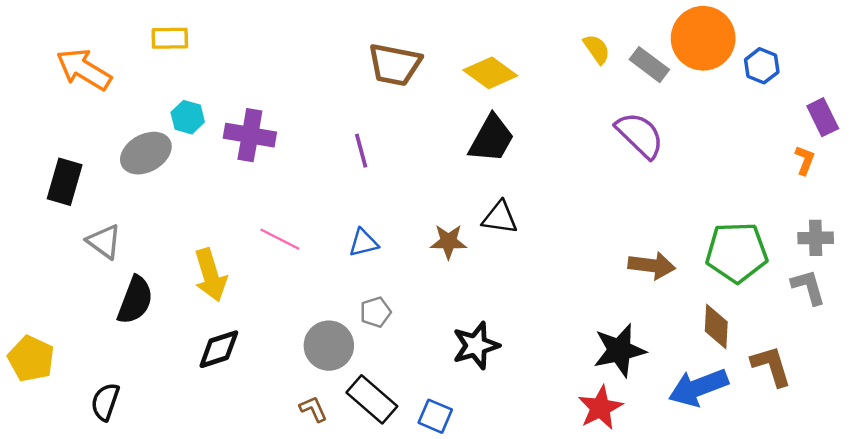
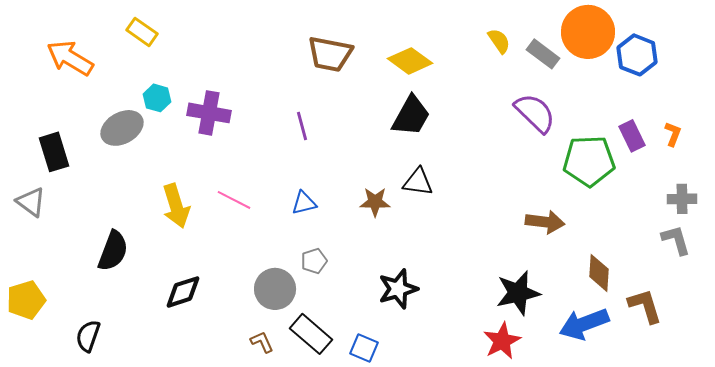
yellow rectangle: (170, 38) -> (142, 32), turned 36
blue hexagon: (762, 66) -> (637, 55), size x1.4
purple rectangle: (823, 117) -> (632, 136), moved
black rectangle: (65, 182) -> (54, 152), turned -33
gray triangle: (104, 242) -> (31, 202), moved
green pentagon: (737, 252) -> (589, 161), moved
yellow arrow: (210, 275) -> (176, 206), moved
yellow pentagon: (31, 359) -> (26, 300), turned 30

